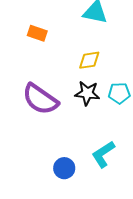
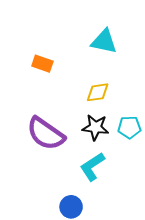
cyan L-shape: (103, 154) -> (92, 167), moved

